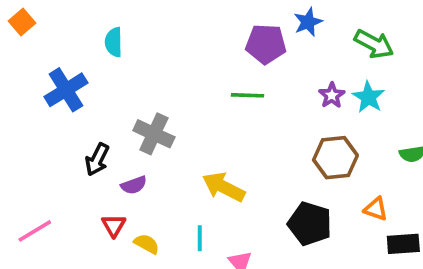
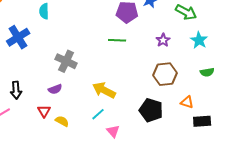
cyan star: (368, 97) -> (199, 40), moved
black arrow: (97, 159) -> (16, 90), moved, turned -30
cyan line: (200, 238) -> (98, 114), moved, turned 48

